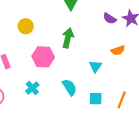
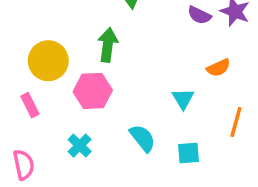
yellow circle: (26, 26) -> (48, 61), moved, size x1.5
green arrow: (68, 38) -> (108, 45), moved
orange line: (122, 100) -> (236, 122), moved

